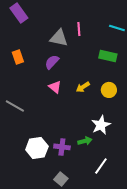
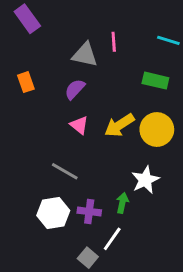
yellow arrow: (83, 87) -> (119, 125), size x1.5
yellow circle: (109, 90) -> (157, 129), size x1.5
gray line: (15, 106) -> (65, 171), moved
green arrow: (85, 141) -> (122, 203), turned -64
white line: (101, 166) -> (112, 239), moved

